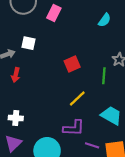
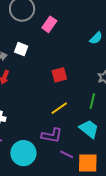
green line: (104, 76) -> (92, 101), moved

